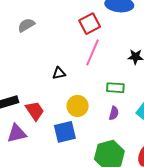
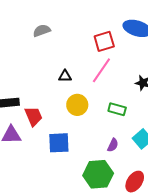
black triangle: (59, 73) -> (65, 76), moved
yellow circle: (78, 106) -> (77, 105), moved
purple semicircle: (114, 113) -> (113, 145), moved

